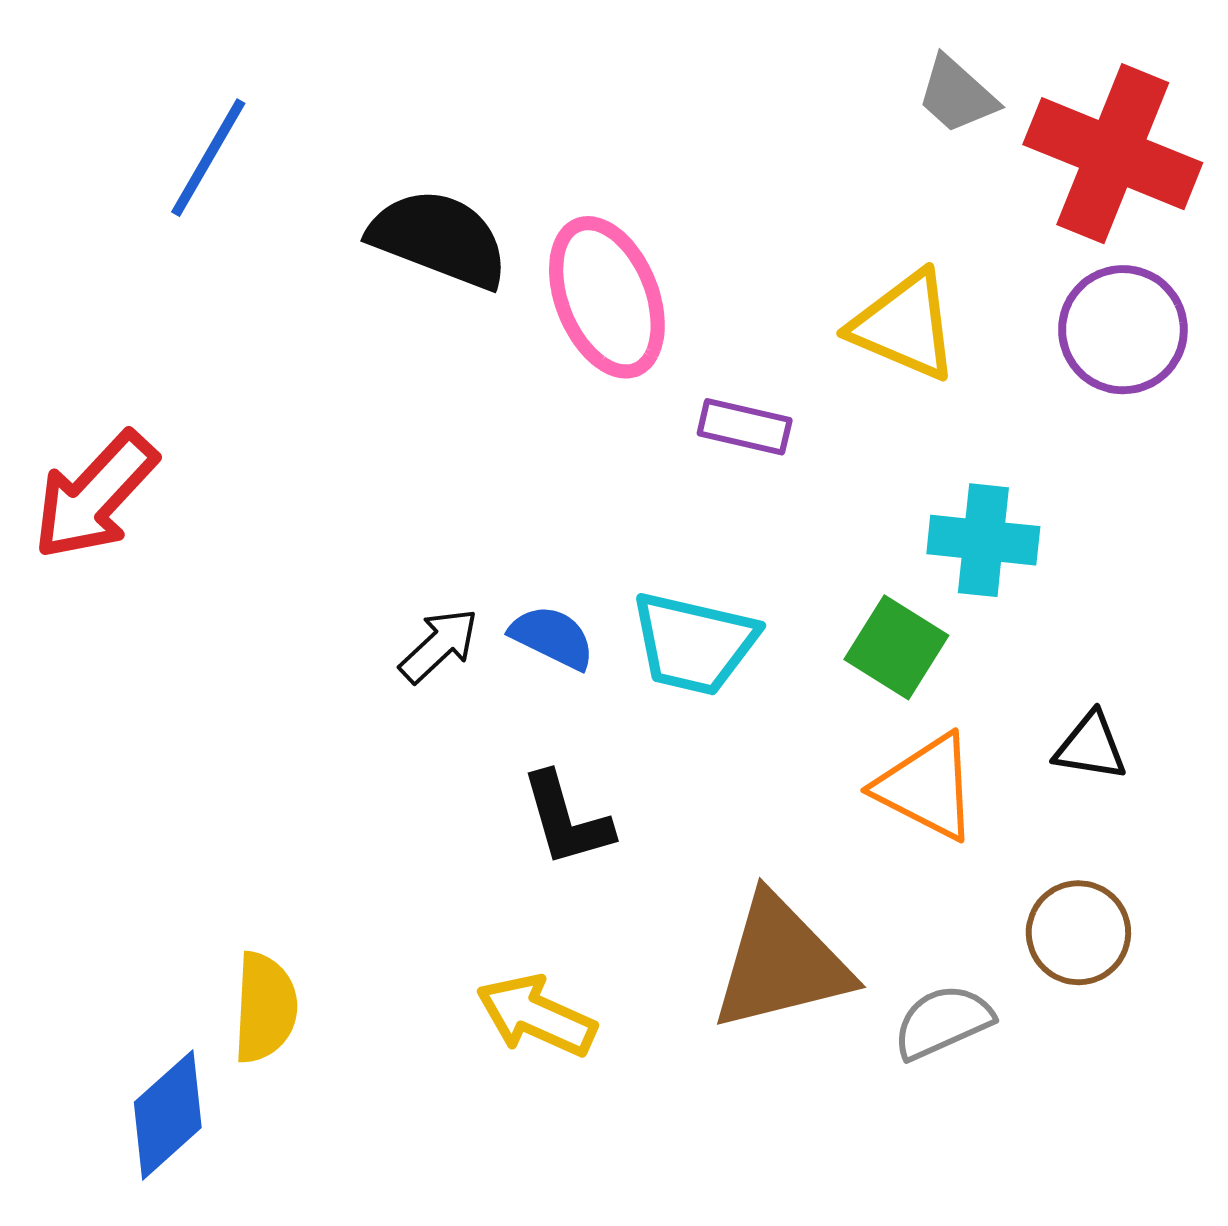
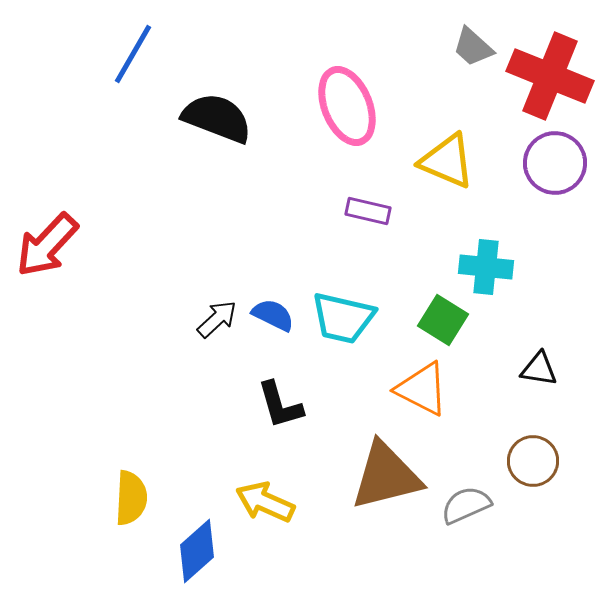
blue line: (208, 158) -> (133, 54), moved
pink ellipse: (607, 297) -> (347, 106), moved
orange triangle: (927, 787) -> (422, 389), moved
blue diamond: (168, 1115) -> (197, 551), moved

